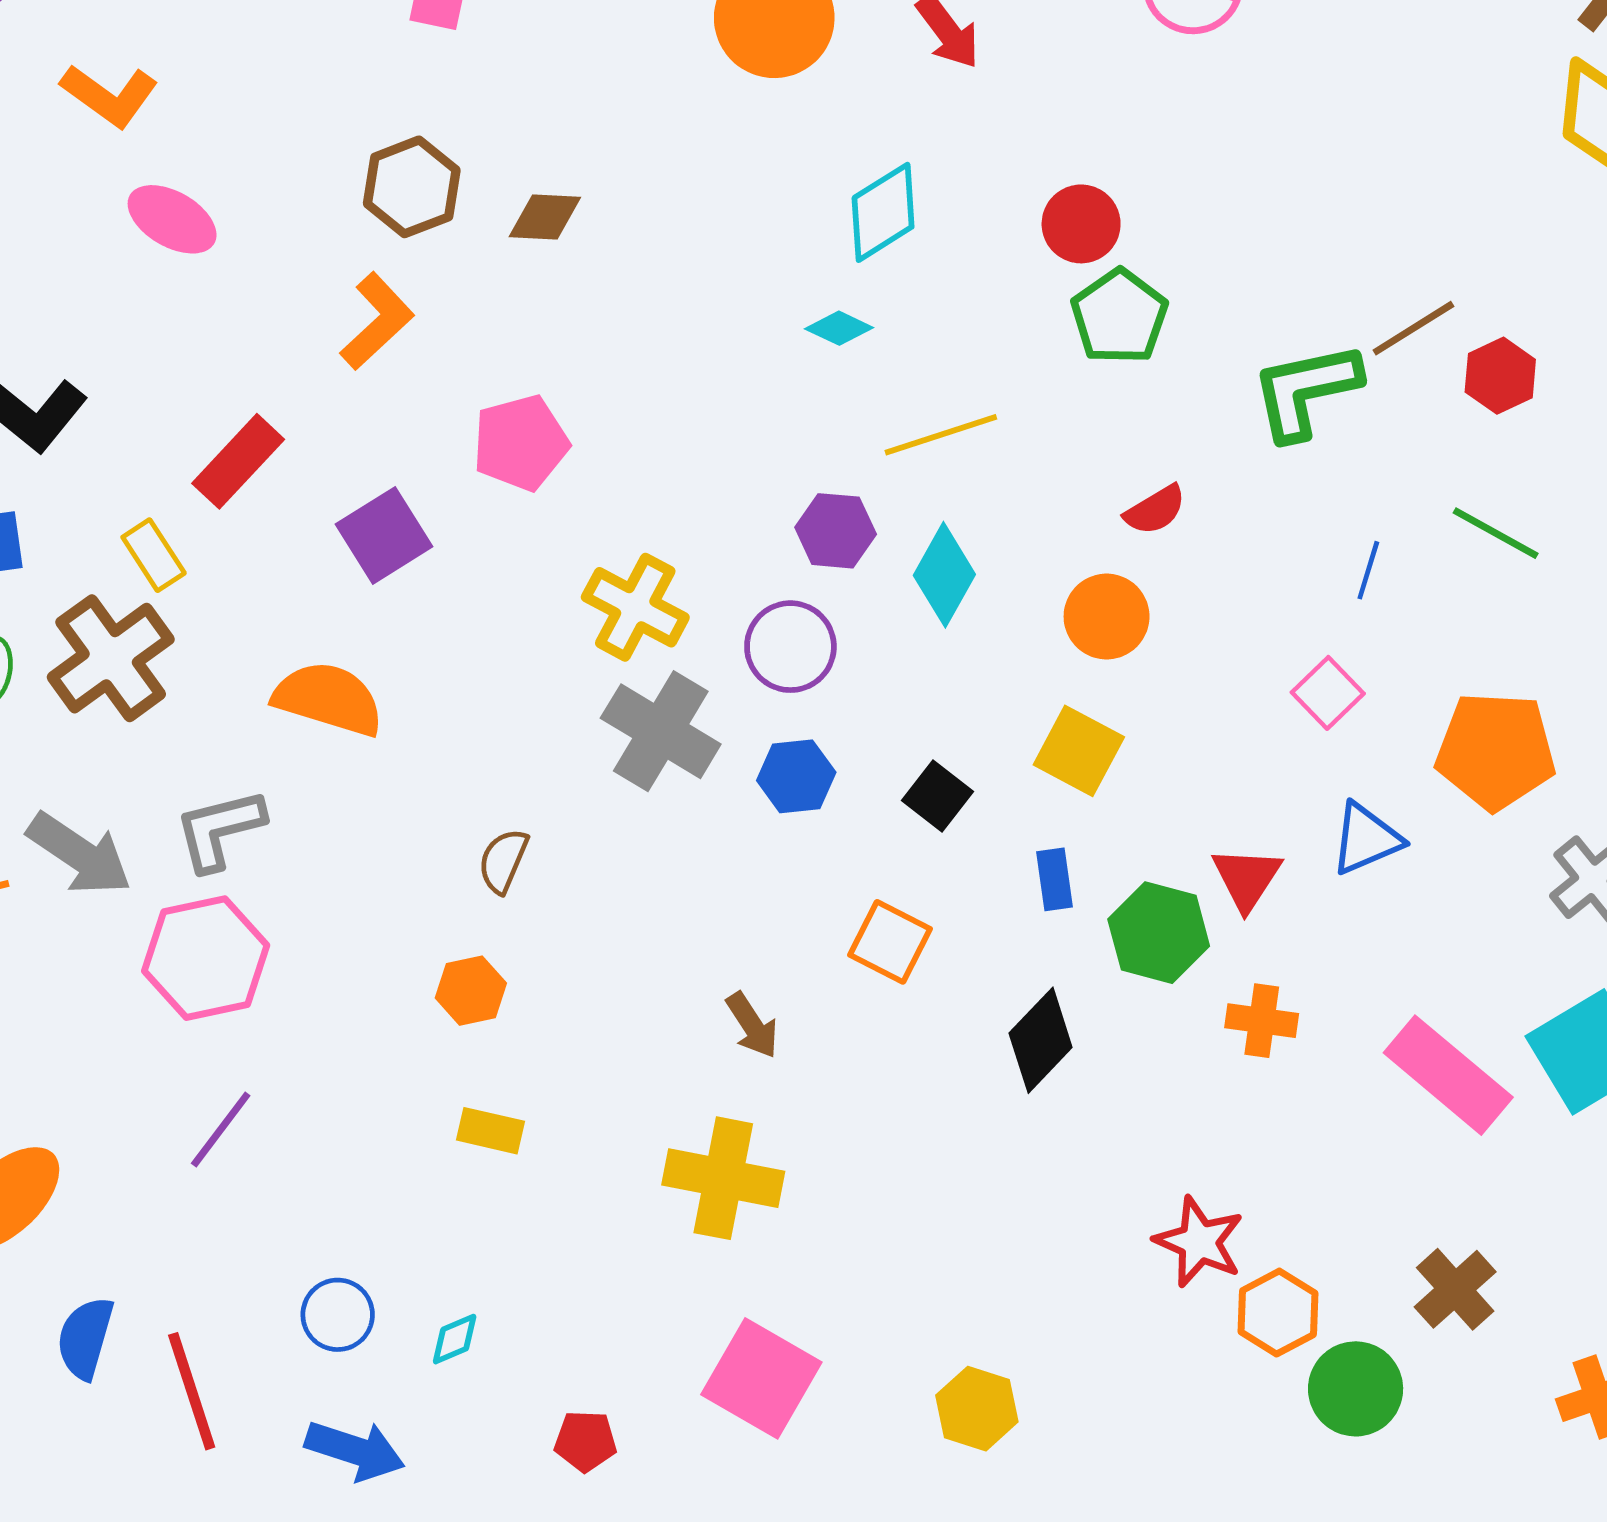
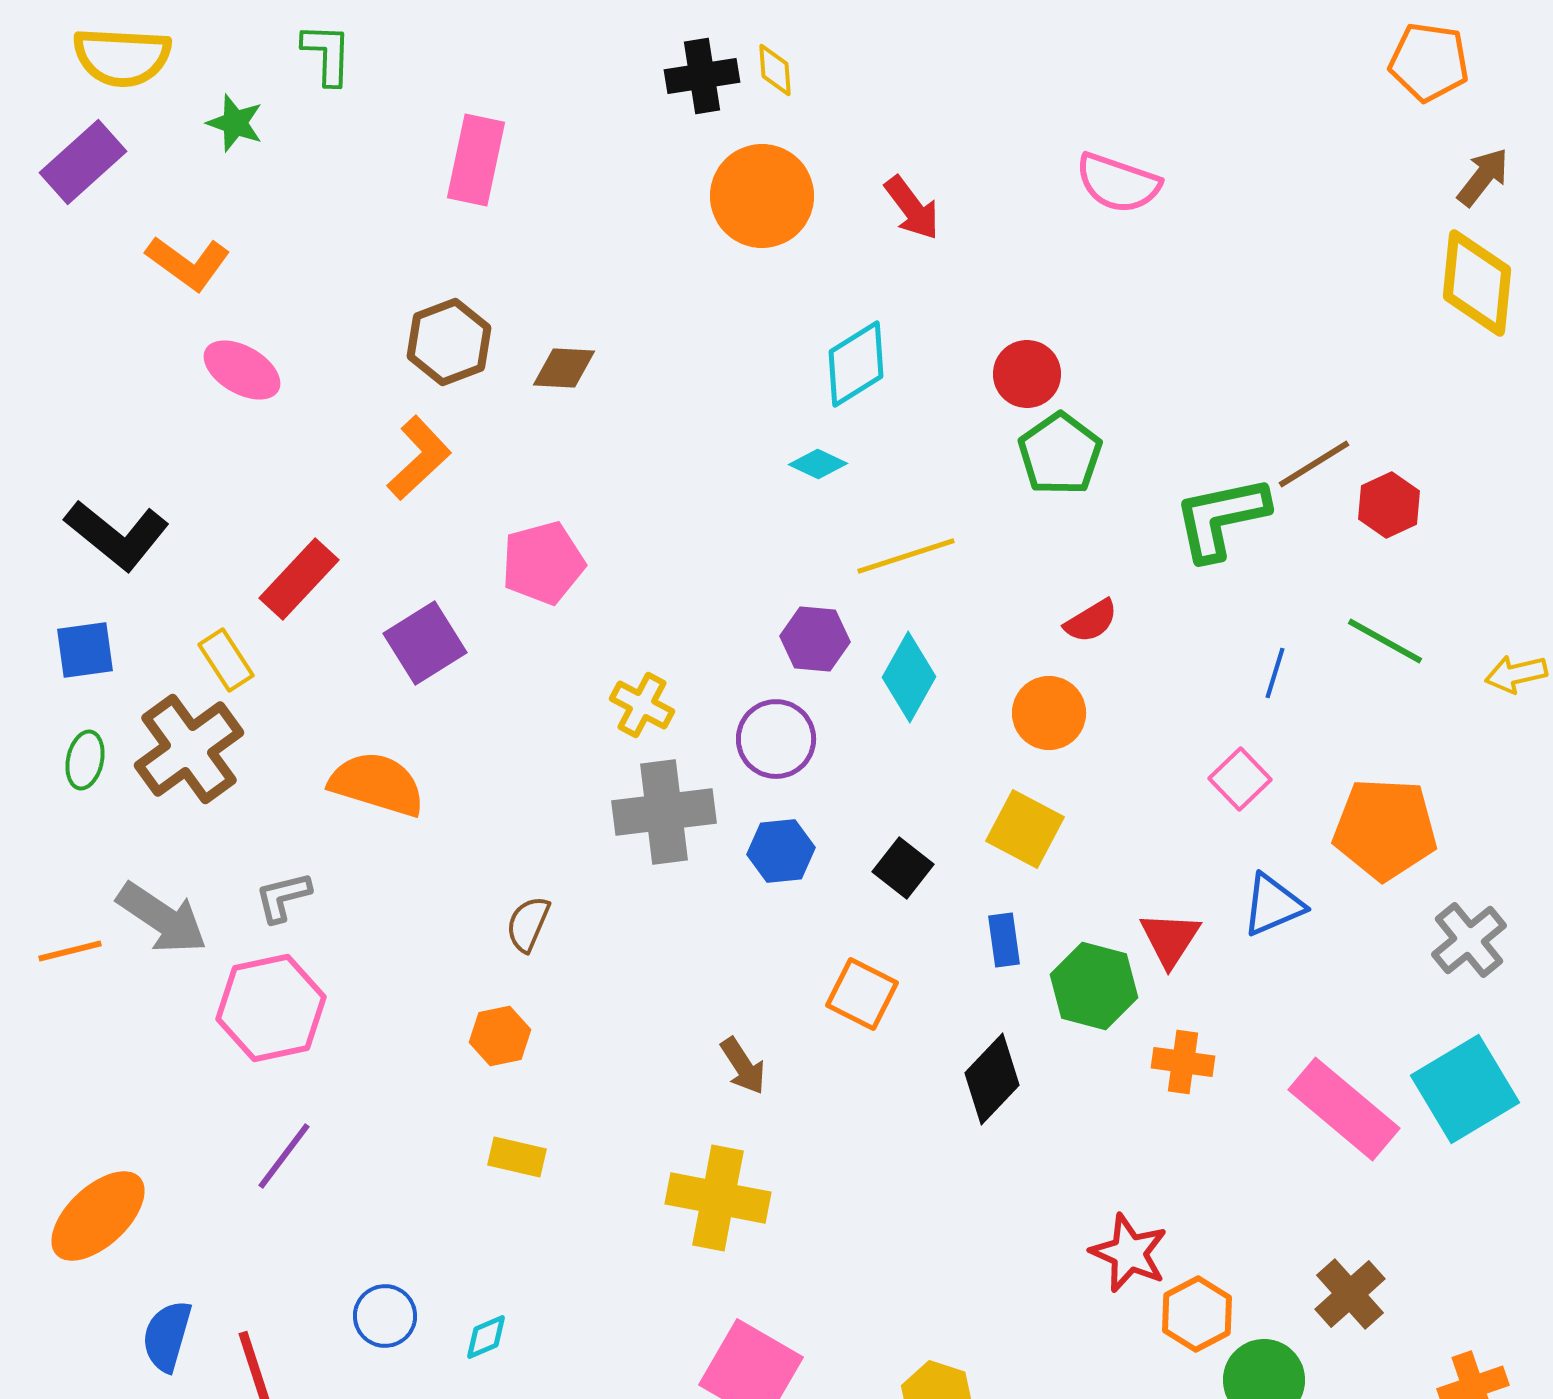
yellow cross: (635, 607) -> (642, 705), size x0.7
gray cross: (661, 731) -> (664, 812), turned -38
gray L-shape: (220, 830) -> (283, 897), size x0.7

